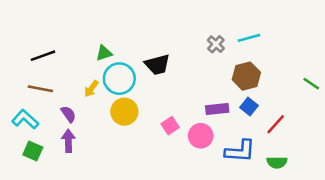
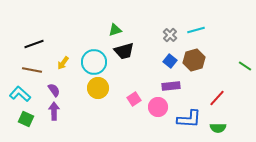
green triangle: (104, 53) -> (115, 30), moved
yellow arrow: (91, 89) -> (63, 63), moved
blue square: (249, 107) -> (170, 61), moved

